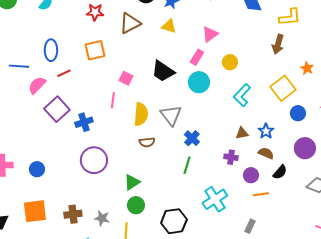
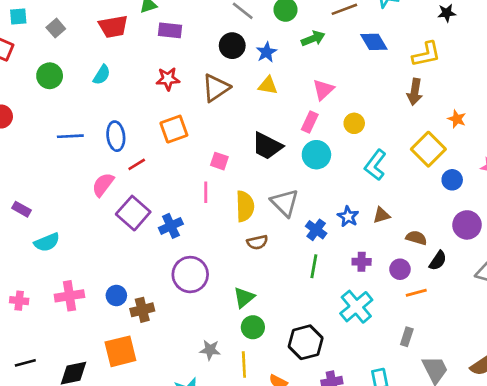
blue line: (19, 66) -> (70, 136), moved
blue star: (266, 131) -> (348, 217), moved
purple cross: (231, 157) -> (362, 262), moved
brown cross: (73, 214) -> (142, 310), moved

